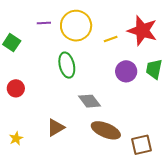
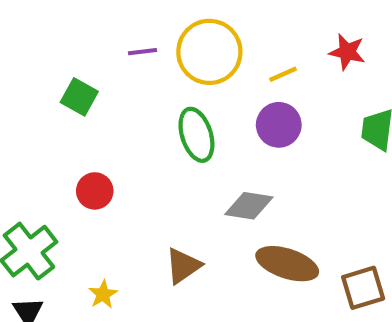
red star: (142, 31) -> (347, 52), size x0.6
purple circle: (126, 71) -> (279, 125), moved
gray diamond: (89, 101) -> (249, 206), turned -40

